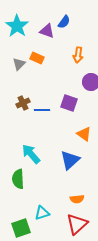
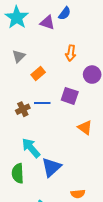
orange arrow: (78, 55) -> (71, 53), moved
orange rectangle: (37, 58) -> (38, 74), moved, turned -64
brown cross: (23, 103) -> (23, 109), moved
blue triangle: (70, 160) -> (51, 167), moved

